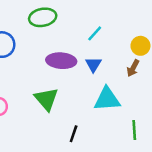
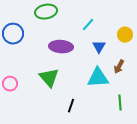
blue triangle: (93, 64) -> (99, 47), moved
brown arrow: (133, 68) -> (119, 67), moved

